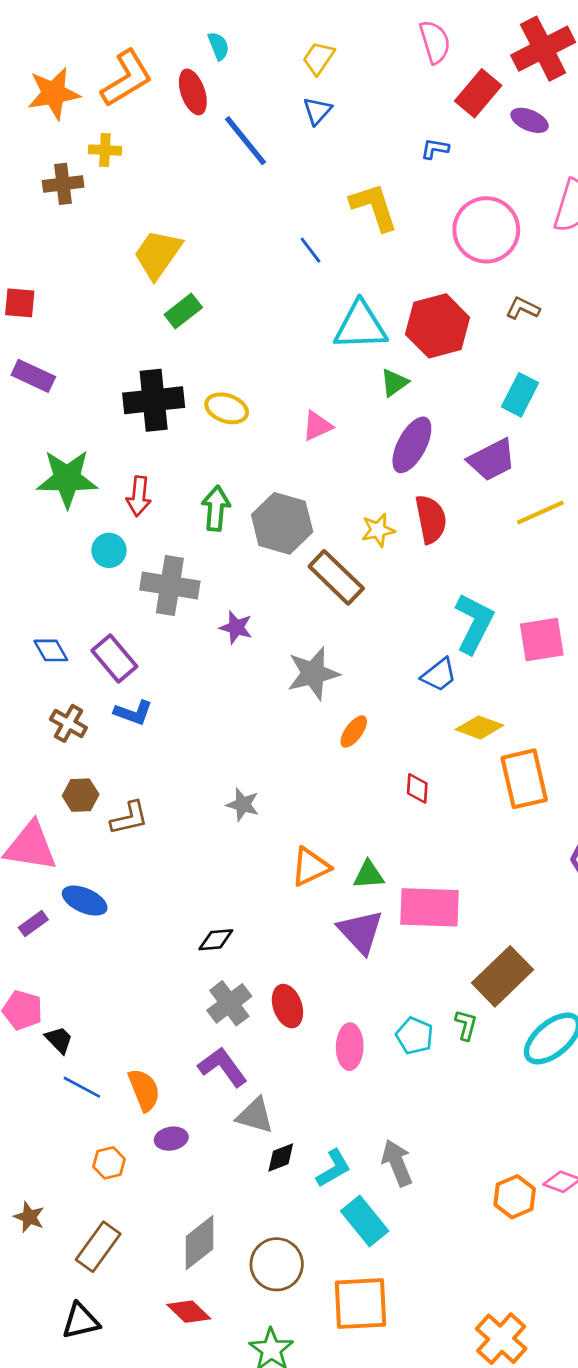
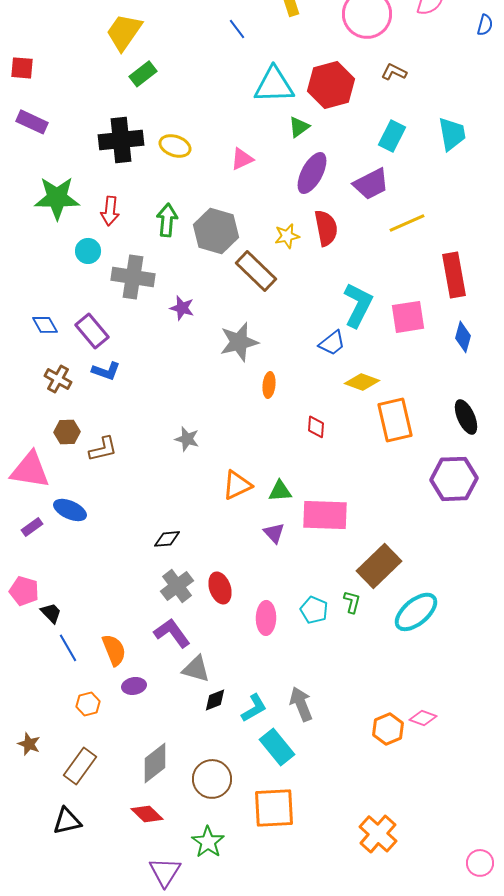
orange ellipse: (354, 732) -> (269, 385), turned -30
purple triangle: (361, 932) -> (274, 533), size x0.6
blue line: (82, 1087) -> (68, 648), turned 32

